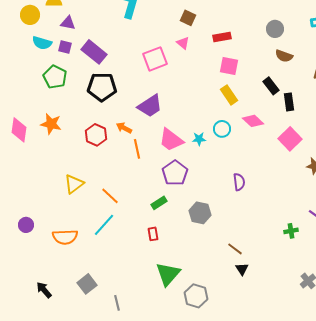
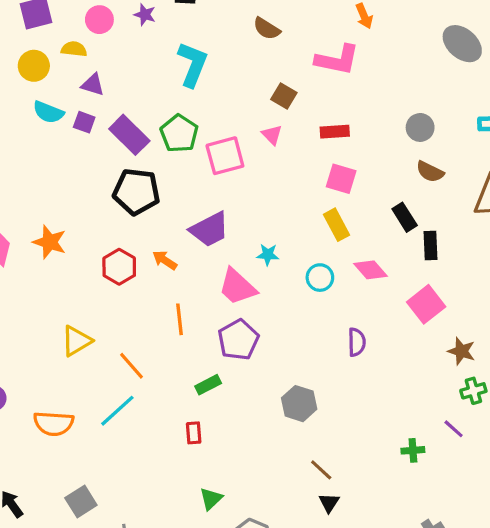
green pentagon: (55, 77) -> (179, 133), moved
cyan star: (199, 139) -> (268, 255), moved
orange line: (137, 149) -> (180, 319), moved
purple semicircle: (239, 182) -> (357, 342), moved
gray hexagon: (200, 213) -> (299, 404), moved
green triangle: (168, 274) -> (211, 499), size x0.6

